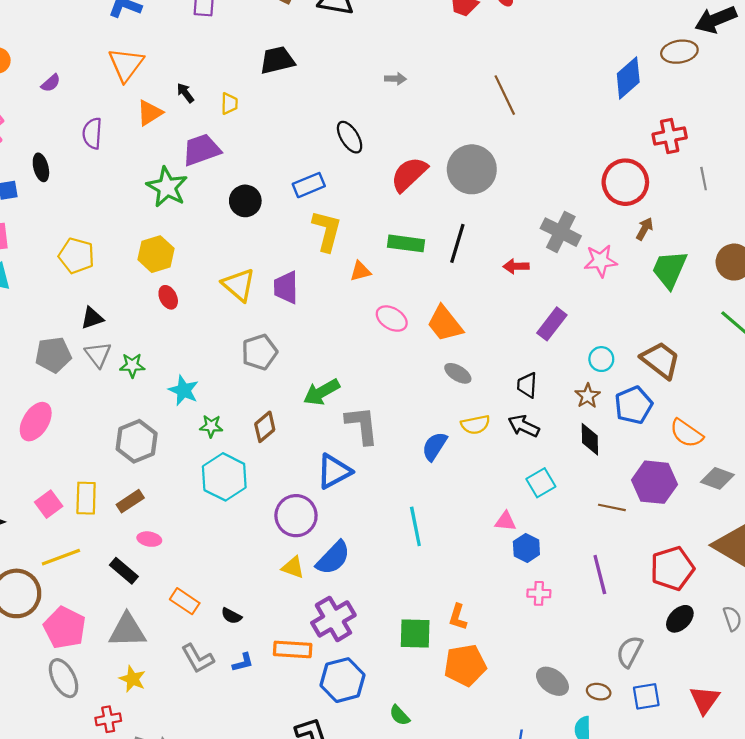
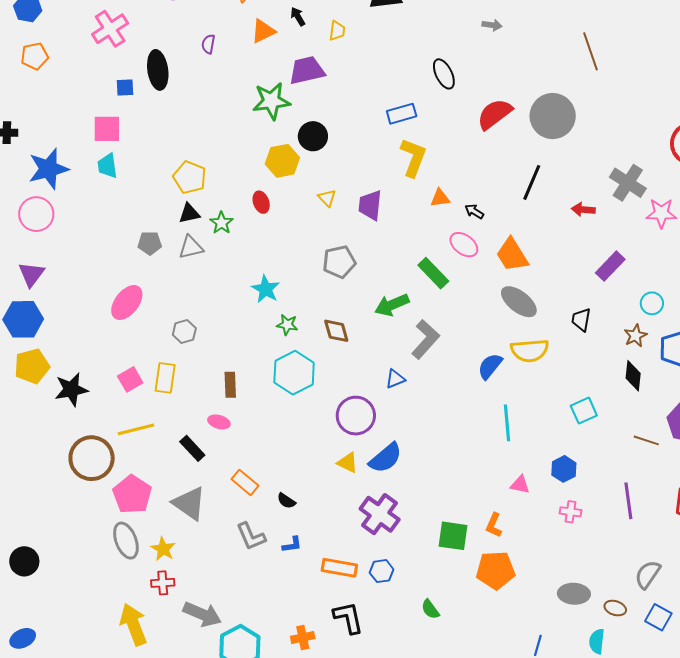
purple semicircle: (92, 133) -> (208, 44), size x0.7
black ellipse: (41, 167) -> (158, 70), size x1.5
green star: (167, 187) -> (271, 101), turned 30
black circle: (245, 201) -> (313, 136), moved
green rectangle: (406, 243) -> (433, 273), moved, turned 32
yellow hexagon: (156, 254) -> (282, 161), moved
yellow pentagon: (76, 256) -> (190, 177), moved
yellow triangle: (239, 285) -> (327, 198), size x0.6
gray triangle: (98, 354) -> (191, 247), turned 48
gray pentagon: (53, 355) -> (150, 243), size x0.7
green star: (132, 365) -> (221, 223), moved, turned 30
gray ellipse: (458, 373) -> (519, 302), size x1.5
gray L-shape: (362, 425) -> (426, 339), turned 42
yellow semicircle: (475, 425) -> (530, 350), size x1.4
black arrow: (524, 426) -> (474, 211), moved, size x0.7
brown diamond: (265, 427) -> (336, 331), turned -72
gray hexagon: (137, 441) -> (184, 332), moved, size x0.6
blue triangle: (334, 471) -> (395, 379), size x0.6
brown rectangle: (130, 501) -> (230, 385), moved, turned -65
pink triangle: (505, 521) -> (520, 485), moved
cyan line: (415, 526) -> (507, 423), moved
purple cross: (333, 619) -> (380, 514), turned -30
gray triangle: (127, 630) -> (189, 503), turned 30
orange rectangle: (293, 649) -> (339, 568), moved
yellow star: (132, 679) -> (163, 549), moved
blue hexagon: (342, 680) -> (382, 571), size x0.6
gray ellipse: (552, 681) -> (574, 594), turned -40
blue square: (646, 696) -> (658, 617), turned 32

